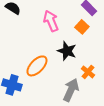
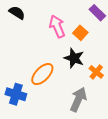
orange square: (82, 27) -> (80, 33), moved
orange cross: (88, 72) -> (96, 72), moved

